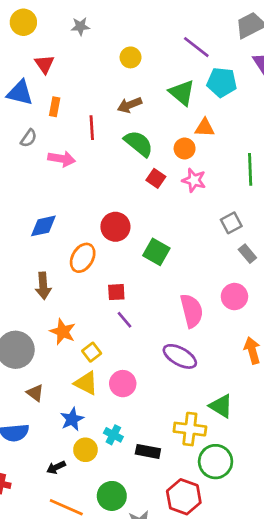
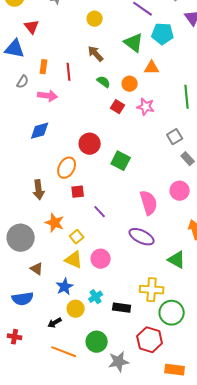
brown arrow: (130, 105) -> (96, 54), turned 72
orange rectangle: (55, 107) -> (44, 67), moved
green semicircle: (139, 144) -> (104, 82), size x0.6
orange circle: (185, 148) -> (130, 84), moved
blue diamond: (43, 226) -> (40, 131), moved
red square: (116, 292) -> (78, 192), moved
green triangle: (221, 406) -> (177, 260), moved
cyan cross: (113, 435) -> (96, 297), turned 32

